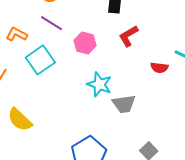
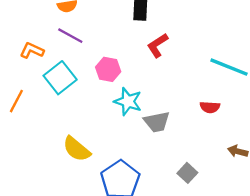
pink hexagon: (85, 43) -> (108, 69), moved
red semicircle: (159, 68) -> (210, 107), moved
yellow semicircle: (20, 120) -> (77, 149), moved

